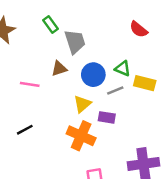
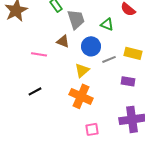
brown triangle: (59, 69) -> (63, 41), turned 40
green triangle: (123, 69) -> (107, 24), moved
purple rectangle: (107, 117) -> (128, 81), moved

